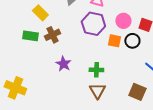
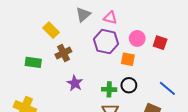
green rectangle: (30, 36) -> (33, 62), moved
black circle: (132, 41) -> (129, 85), moved

